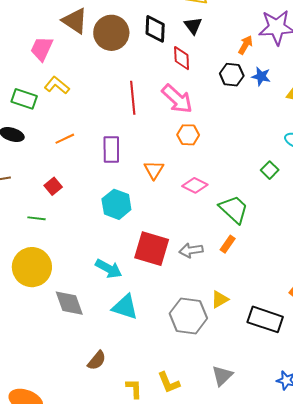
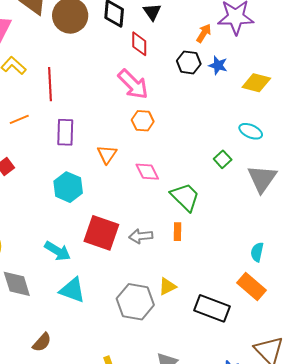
red line: (133, 98) -> (50, 84), moved
pink diamond: (195, 185) -> (147, 172), turned 35
orange rectangle: (228, 244) -> (177, 232), turned -36

